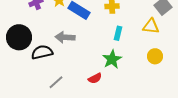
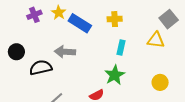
black circle: (19, 37) -> (16, 52), size x0.6
yellow circle: (155, 56) -> (160, 82), moved

